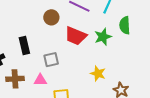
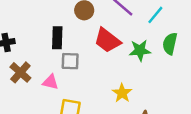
black rectangle: (24, 46) -> (57, 38), moved
brown cross: (15, 79) -> (20, 72), turned 30

